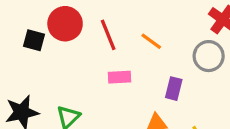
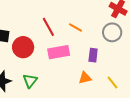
red circle: (65, 24) -> (23, 47), moved
pink rectangle: (119, 77) -> (59, 52), size x1.5

